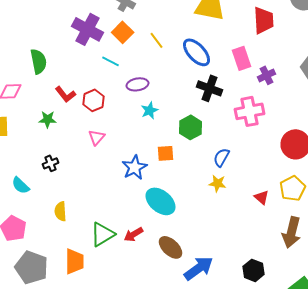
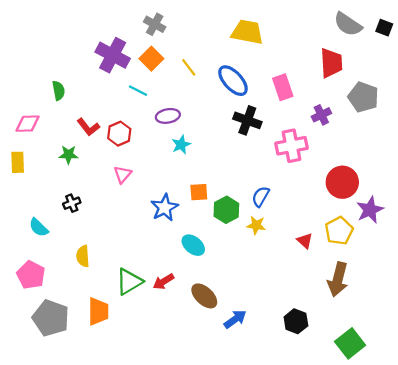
red trapezoid: (264, 20) -> (331, 63), moved
green semicircle: (38, 61) -> (59, 91), size x0.7
purple cross: (266, 75) -> (321, 115), moved
green hexagon: (190, 127) -> (226, 210), moved
cyan ellipse: (160, 201) -> (193, 245), size x0.7
blue arrow: (198, 268) -> (235, 319), size x0.7

